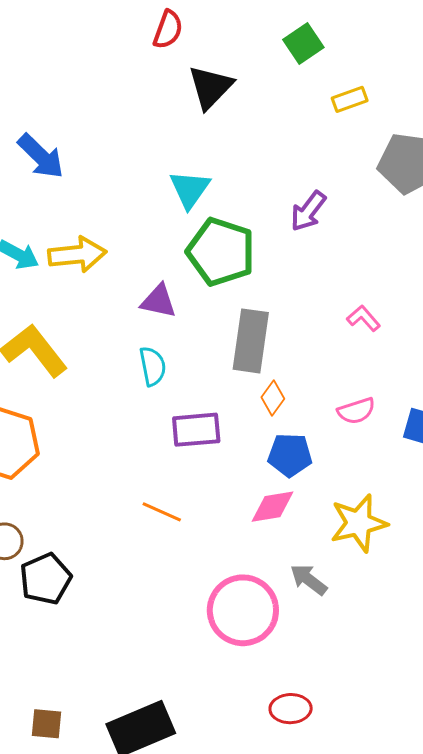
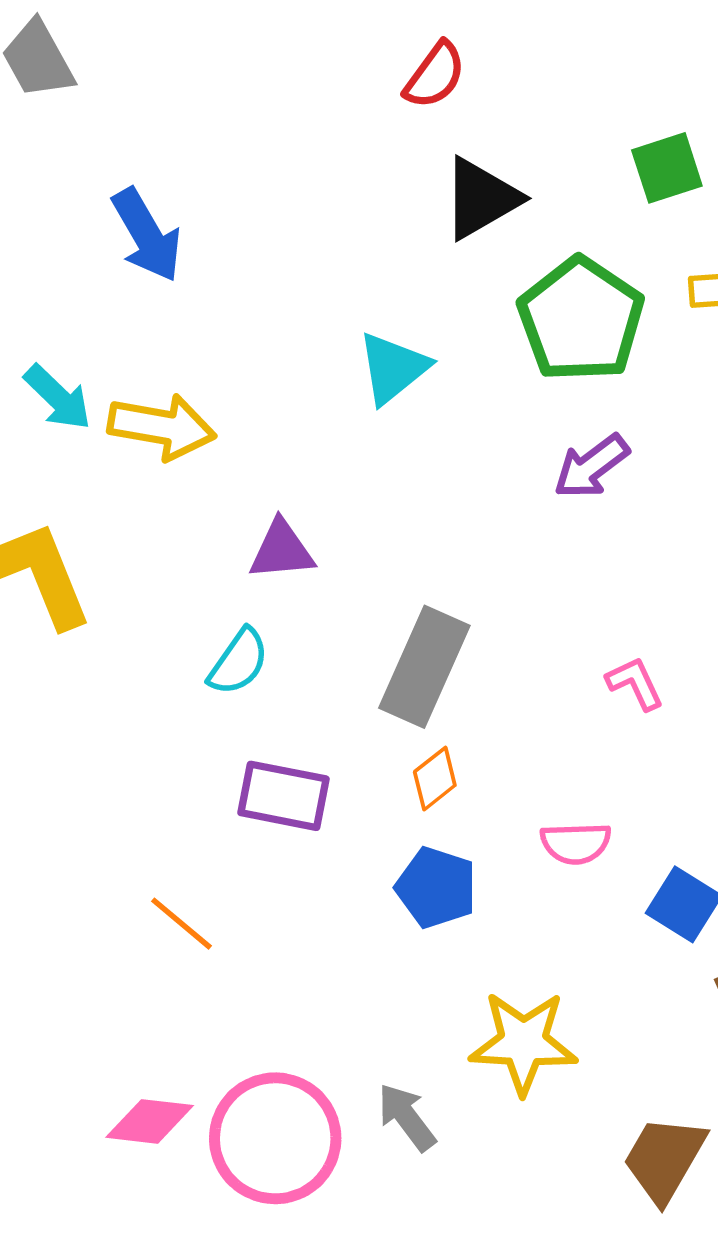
green pentagon: (221, 252) -> (581, 320), moved
purple triangle: (159, 301) -> (282, 550), turned -33
cyan semicircle: (153, 366) -> (239, 662), turned 30
pink diamond: (273, 507) -> (150, 1121), moved

